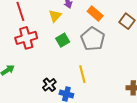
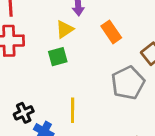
yellow triangle: (55, 16) -> (65, 29), moved
gray pentagon: (93, 39) -> (128, 83), moved

